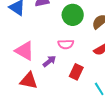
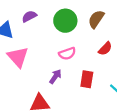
pink triangle: (25, 51) -> (18, 57), moved, turned 35

